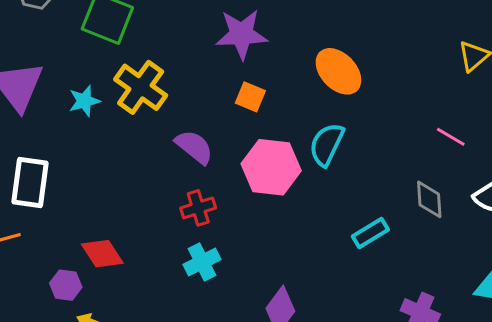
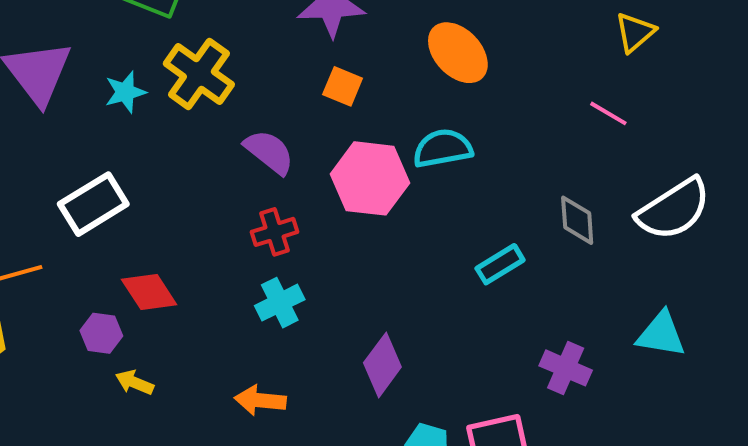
pink line: (451, 137) -> (608, 113), moved
cyan semicircle: (327, 144) -> (443, 148), turned 54
white rectangle: (30, 183) -> (93, 204), moved, turned 51

